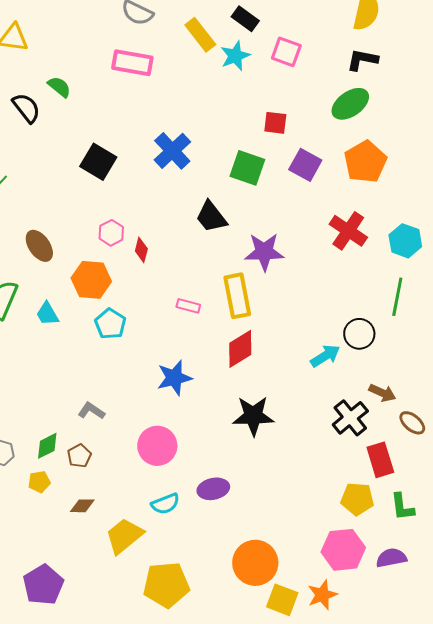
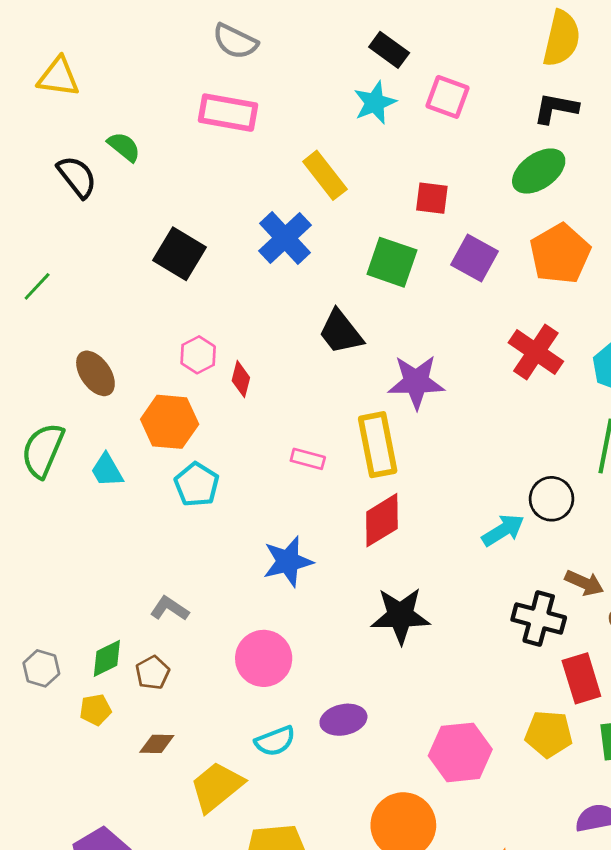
yellow rectangle: (200, 35) -> (325, 175), moved
black cross: (350, 418) -> (539, 619), turned -36
pink hexagon: (343, 550) -> (460, 752), moved

